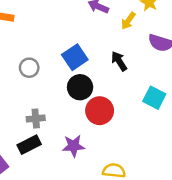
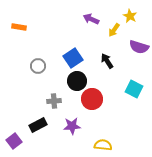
gray cross: (36, 119) -> (54, 101), moved

